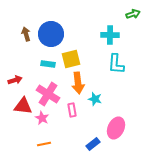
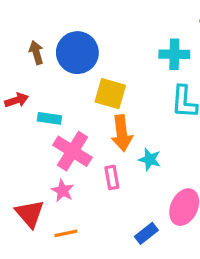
yellow square: (71, 59) -> (110, 94), turned 30
cyan rectangle: (48, 64) -> (49, 118), moved
red arrow: (15, 80) -> (17, 100), moved
red triangle: (23, 106) -> (30, 214), moved, turned 42

